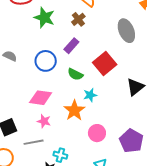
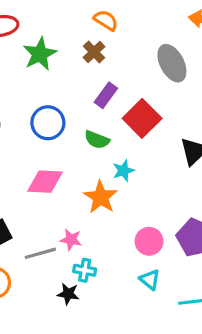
green star: (44, 18) -> (40, 54), turned 30
purple rectangle: (71, 46) -> (106, 95), moved
pink star: (44, 121) -> (71, 240), moved
pink circle: (97, 133) -> (149, 241), moved

